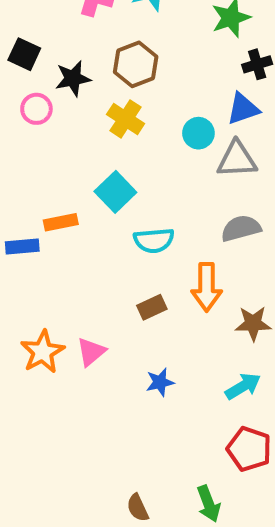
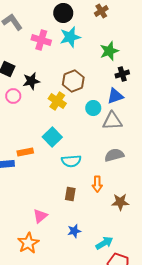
brown hexagon: (136, 64) -> (73, 81), moved
orange arrow: (207, 287) -> (97, 184), size x0.7
brown rectangle: (152, 307) -> (70, 194), turned -56
orange star: (43, 352) -> (28, 243), moved
cyan arrow: (243, 386) -> (104, 243), moved

